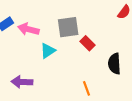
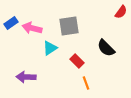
red rectangle: (88, 43) -> (77, 61), moved
black semicircle: (114, 64) -> (106, 48), moved, turned -42

